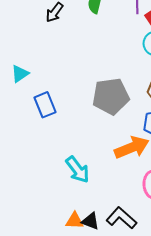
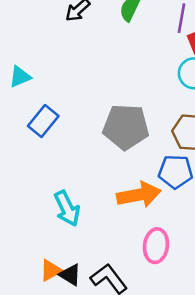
blue rectangle: (45, 105) -> (43, 121), turned 50
orange triangle: (74, 221) -> (51, 270), turned -42

